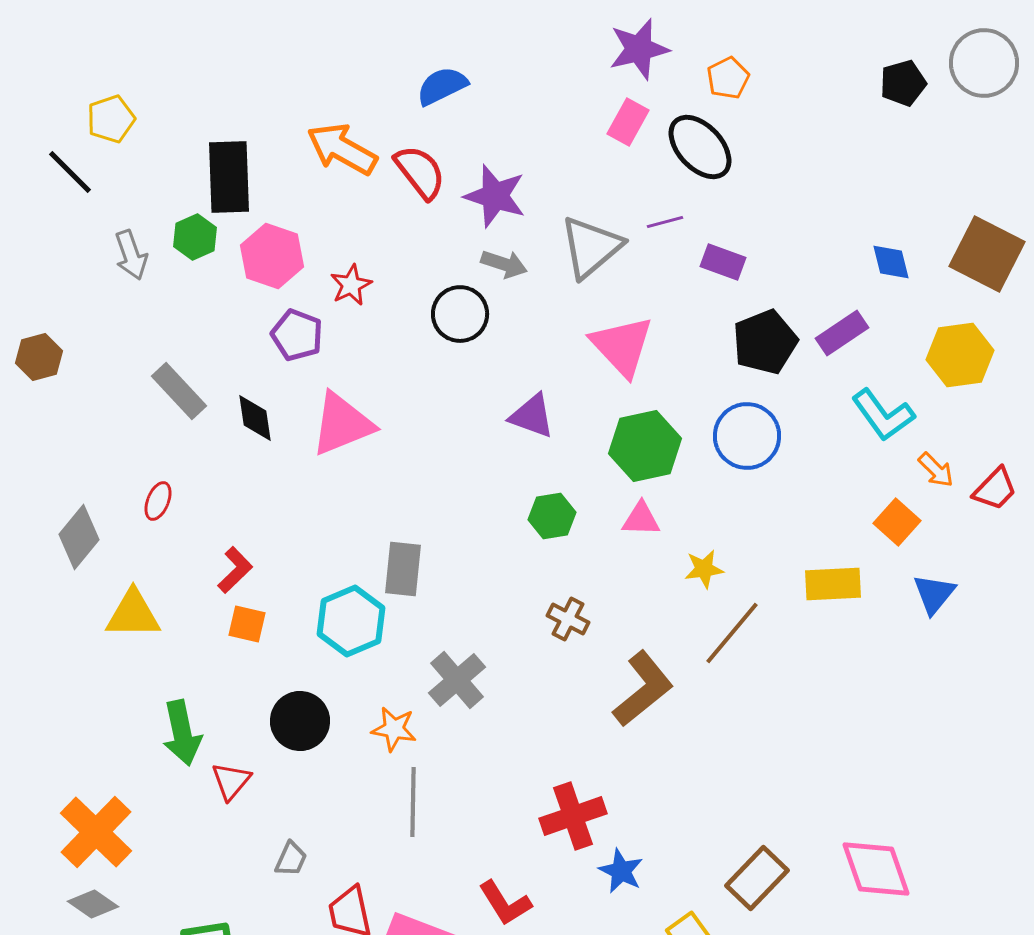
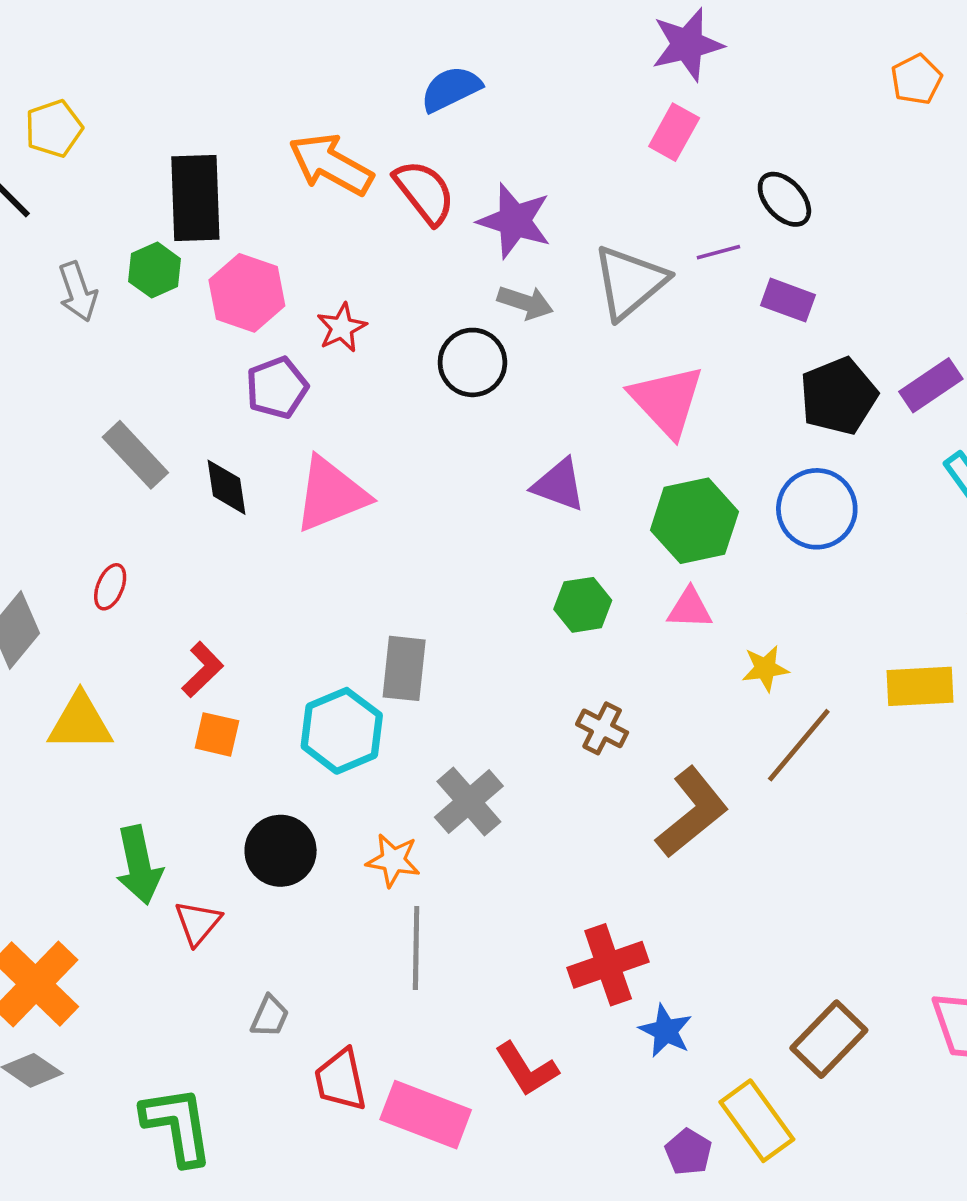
orange pentagon: (728, 78) -> (916, 79), moved
black ellipse: (700, 147) -> (784, 199), moved, size x0.7
purple pentagon: (297, 335) -> (277, 388), turned 30

